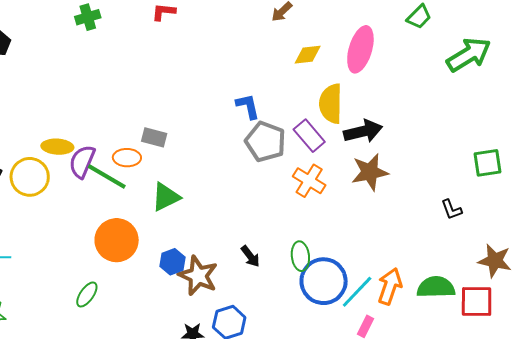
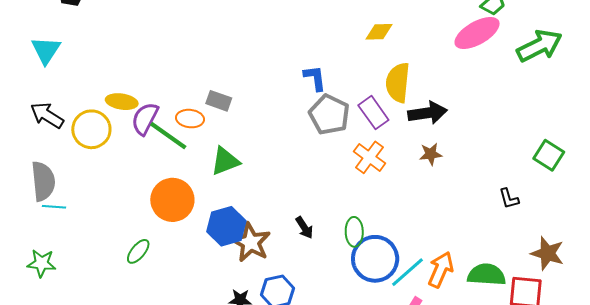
pink ellipse: (360, 49) -> (477, 33), moved, turned 39
green square: (488, 163) -> (549, 155), turned 36
brown star: (370, 172) -> (431, 154), size x0.6
blue hexagon: (173, 262) -> (226, 226), size x1.5

